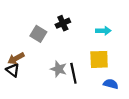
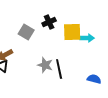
cyan arrow: (103, 31) -> (87, 38), moved
yellow square: (99, 59) -> (72, 32), moved

